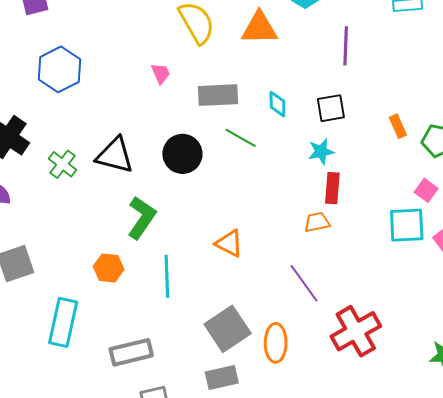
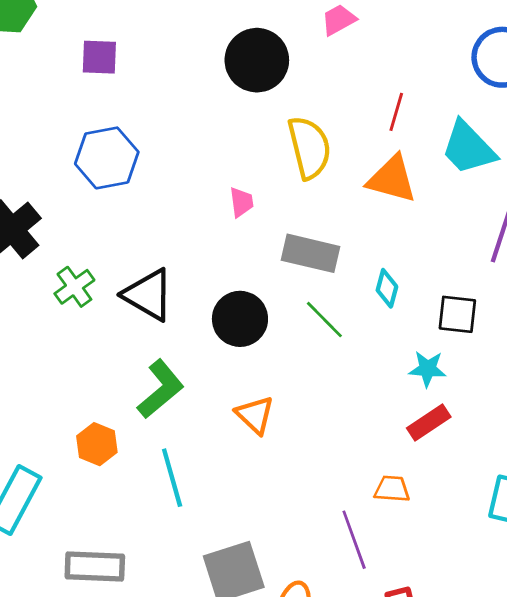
red rectangle: (332, 188) -> (429, 422), turned 36
orange trapezoid: (317, 222) -> (392, 489), moved
orange triangle: (229, 243) -> (255, 415), moved
cyan line: (167, 276) -> (172, 478), turned -30

